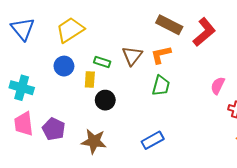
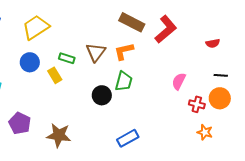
yellow rectangle: (90, 79) -> (55, 75), turned -35
black circle: (105, 100) -> (102, 95), moved
blue rectangle: (153, 140) -> (128, 138), moved

